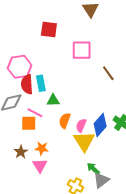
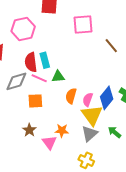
pink hexagon: (20, 67) -> (23, 29), moved
pink line: (35, 113) -> (39, 78), moved
orange star: (42, 148) -> (62, 131), moved
green arrow: (93, 169) -> (115, 132), moved
gray triangle: (101, 180) -> (89, 134), moved

